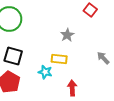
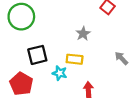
black square: (13, 56) -> (37, 55), moved, turned -30

